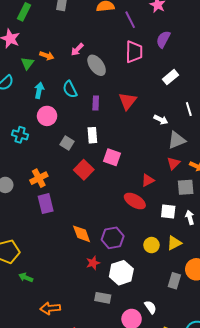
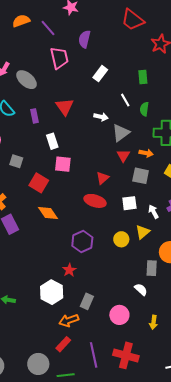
white rectangle: (92, 135) -> (52, 141), moved
gray square: (186, 187) -> (141, 176), turned 30
white arrow: (190, 217) -> (153, 212), moved
orange diamond: (82, 234) -> (48, 213), moved
white hexagon: (121, 273) -> (52, 292), moved
gray rectangle: (103, 298) -> (87, 301), turned -63
white semicircle: (150, 307) -> (141, 289), moved
orange arrow: (50, 308) -> (69, 320), moved

